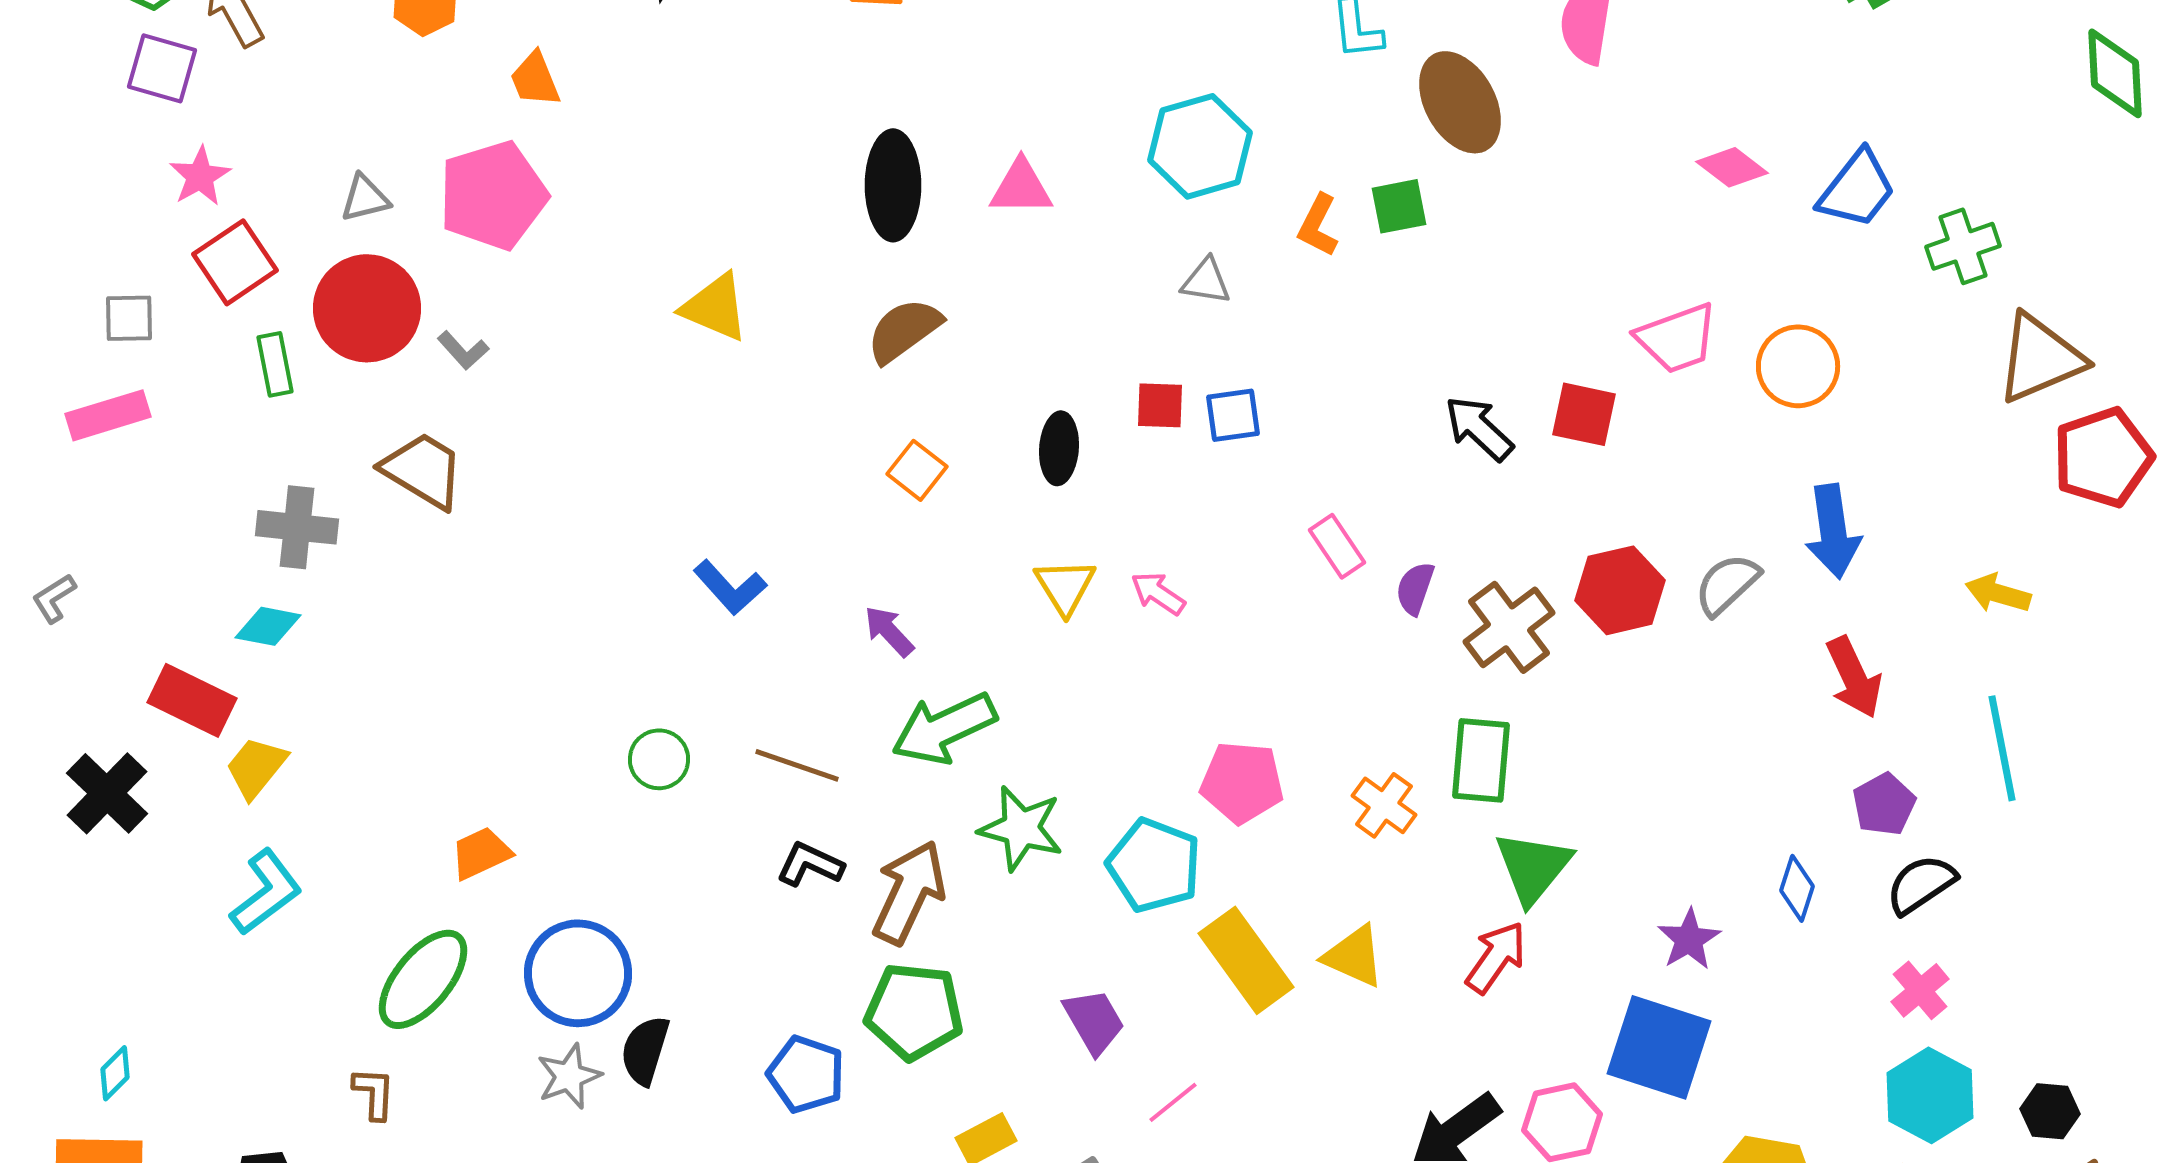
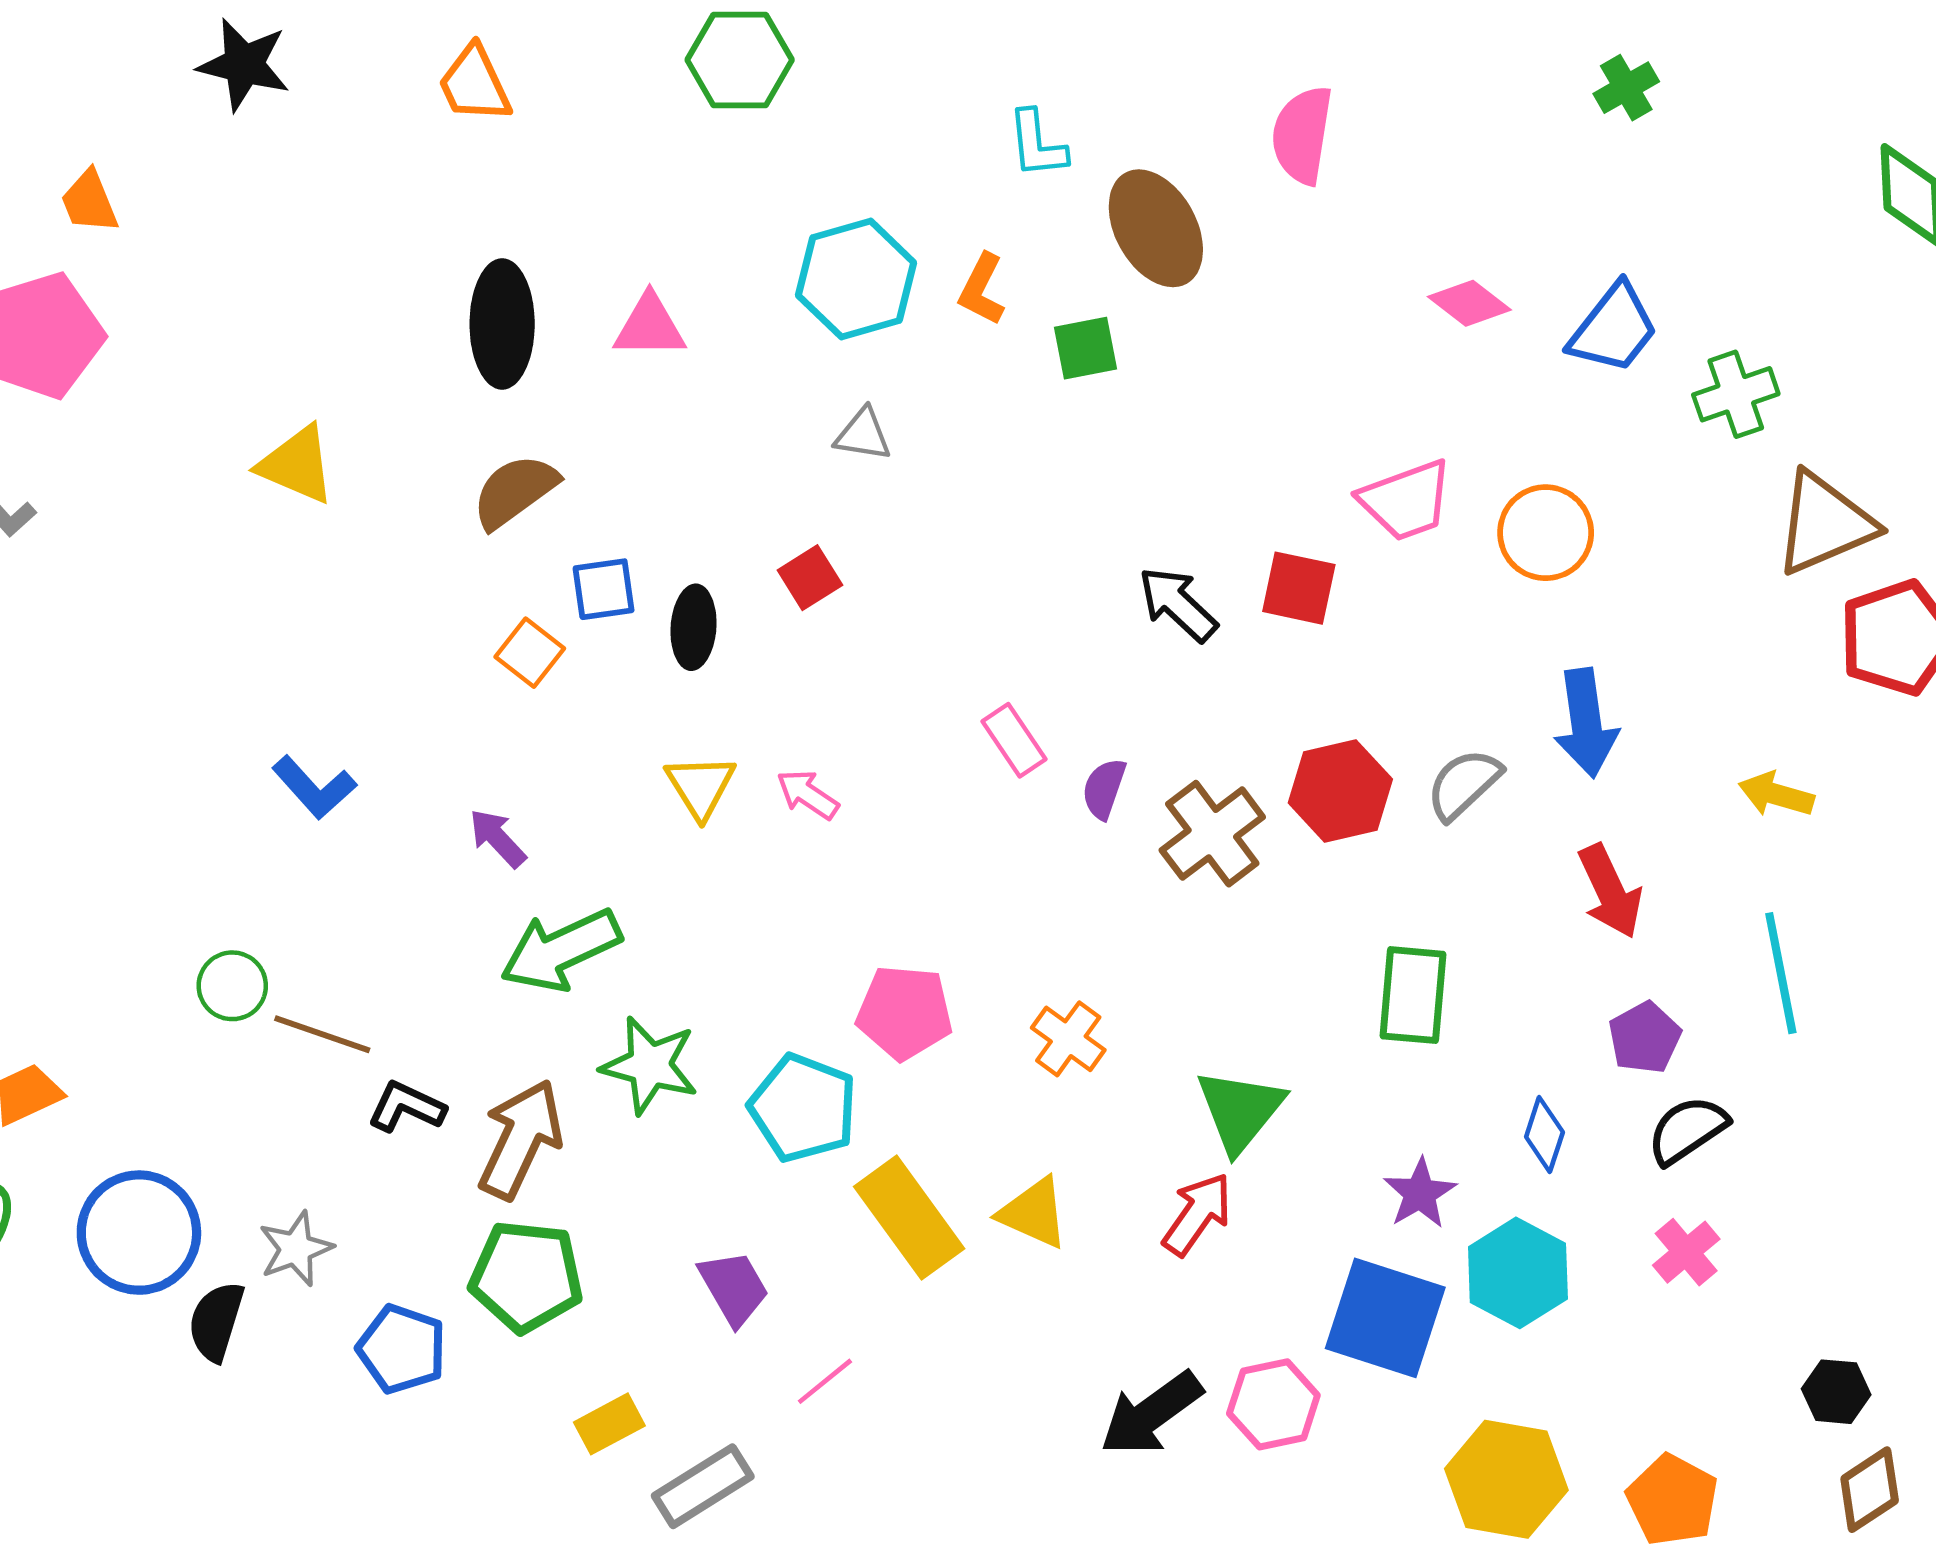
orange L-shape: (1318, 225) -> (982, 289), moved
red square: (1160, 405) -> (810, 578), turned -34
blue square: (1233, 415) -> (604, 589), moved
green rectangle: (1481, 760) -> (1413, 995), moved
brown line: (797, 765) -> (322, 1034), moved
gray star: (569, 1076) -> (296, 1249), moved
cyan hexagon: (1930, 1095) -> (1518, 1273), moved

